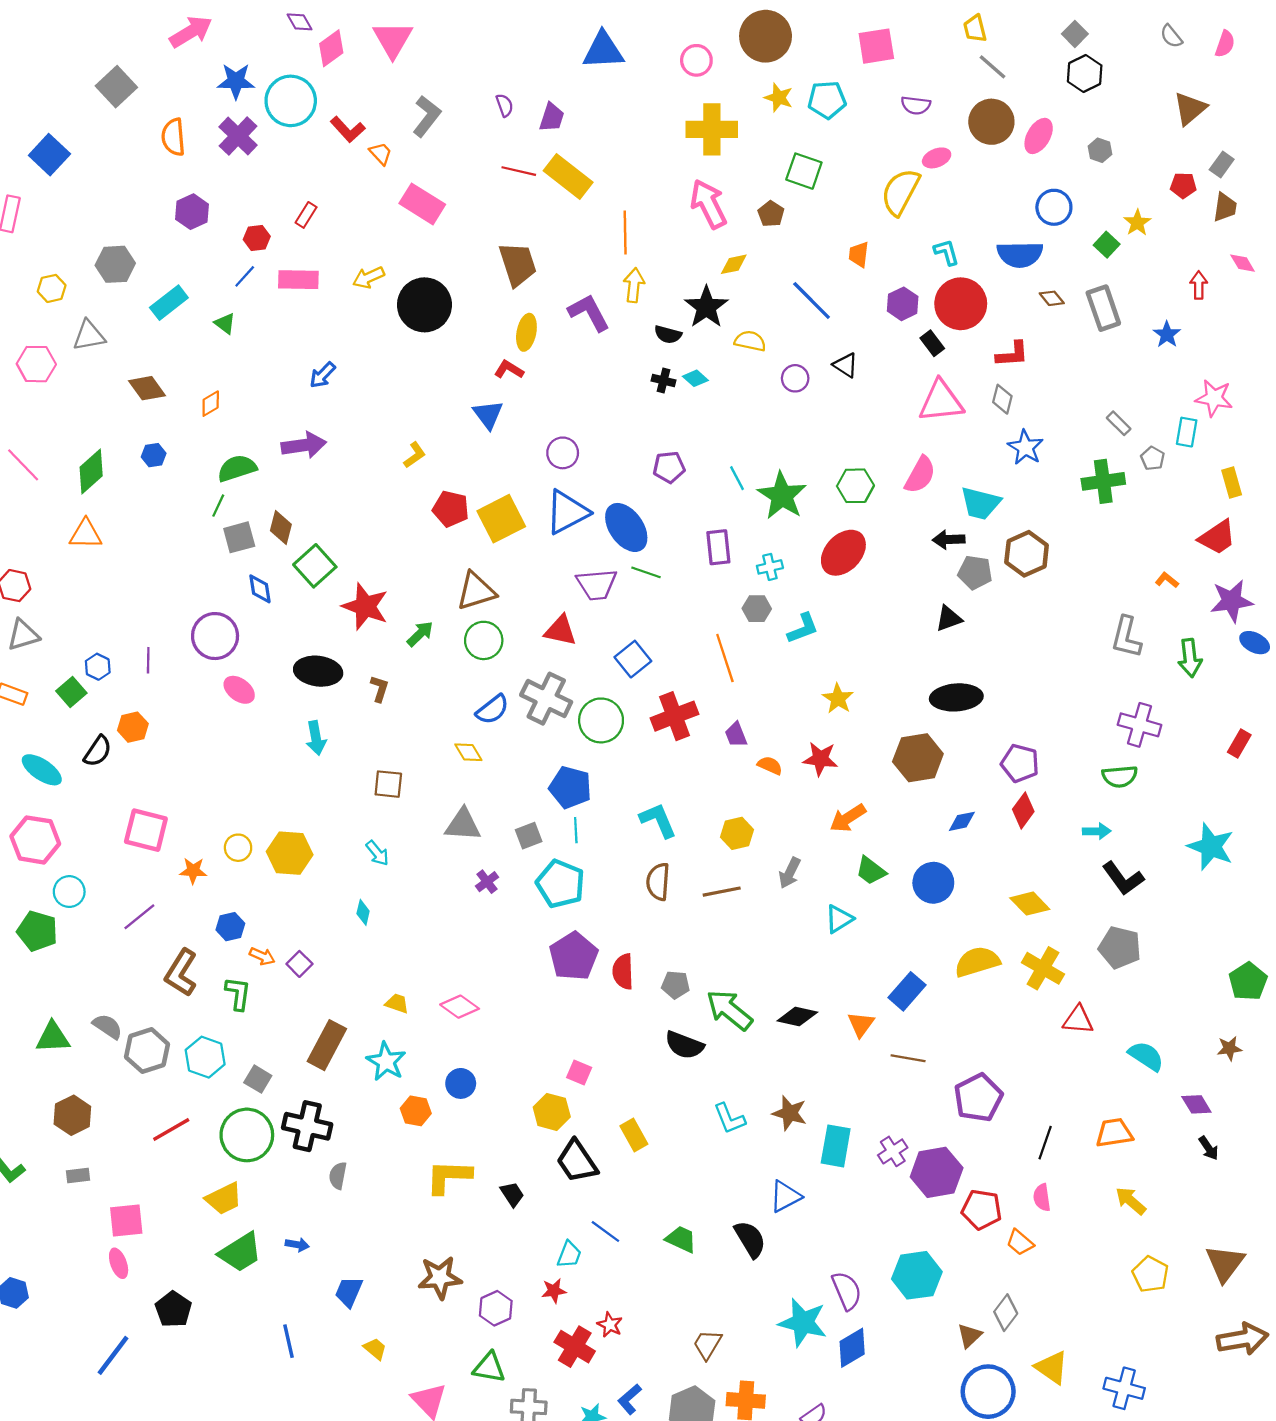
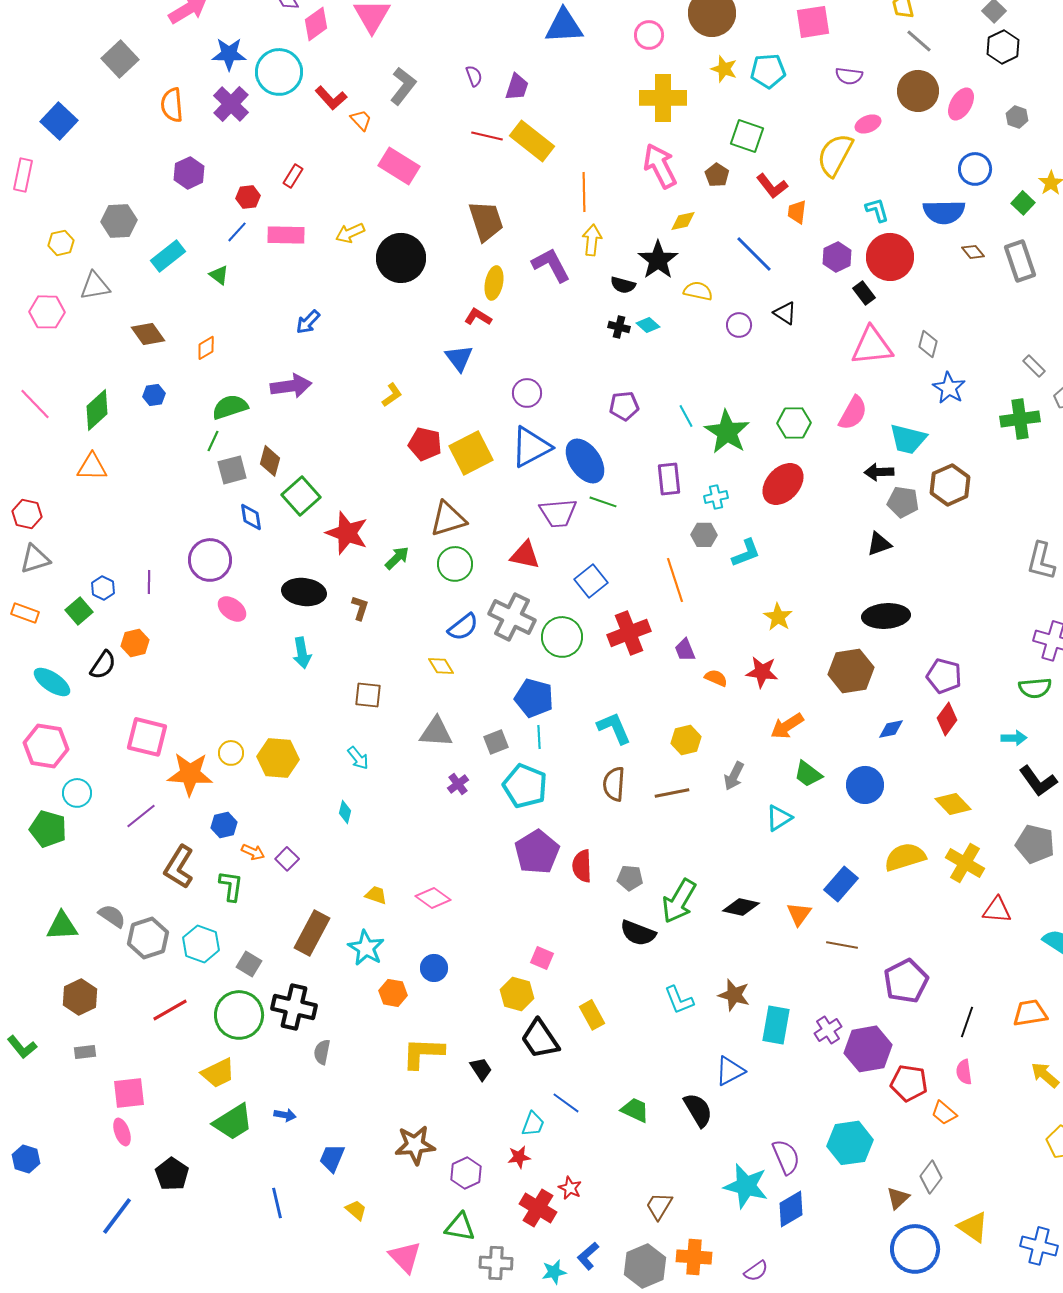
red L-shape: (1012, 354) -> (772, 186), moved, turned 56
orange star: (193, 871) -> (190, 774), size x1.8
green arrow: (729, 1010) -> (679, 901), turned -99

